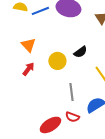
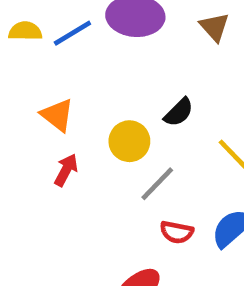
gray line: (71, 92) -> (157, 184), moved, turned 60
red semicircle: (72, 117) -> (177, 232), moved

